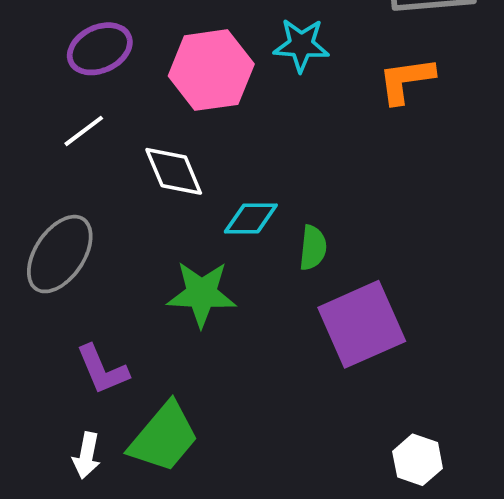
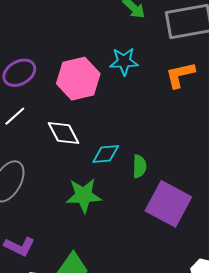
purple square: (362, 324) -> (168, 204), turned -33
purple L-shape: (102, 370) -> (19, 246), moved, turned -36

